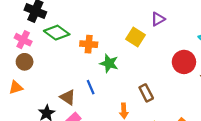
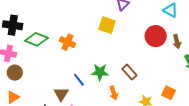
orange cross: (89, 44) -> (67, 42), turned 35
green star: (109, 63) -> (100, 72), moved
brown triangle: (68, 97) -> (61, 94), turned 42

